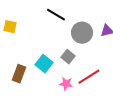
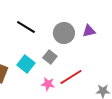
black line: (56, 15) -> (26, 27), moved

